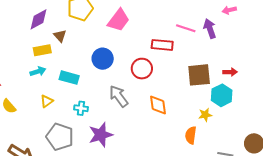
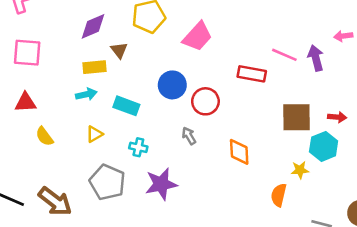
red circle: (142, 69) -> (205, 101), moved
gray arrow: (119, 96) -> (189, 136), size x0.6

